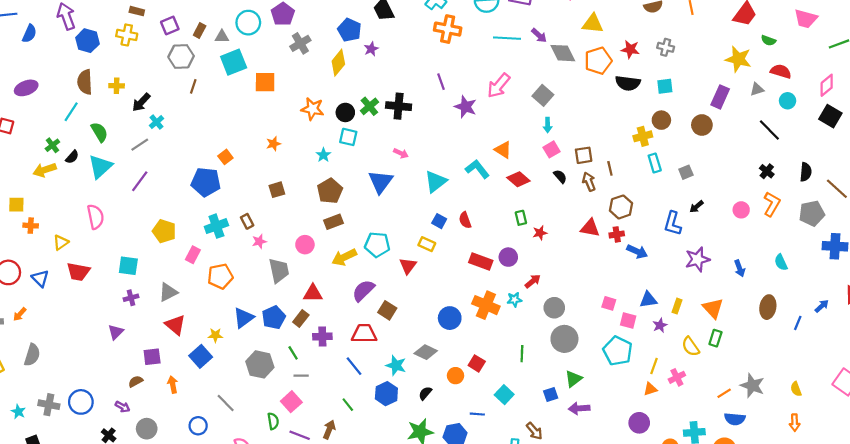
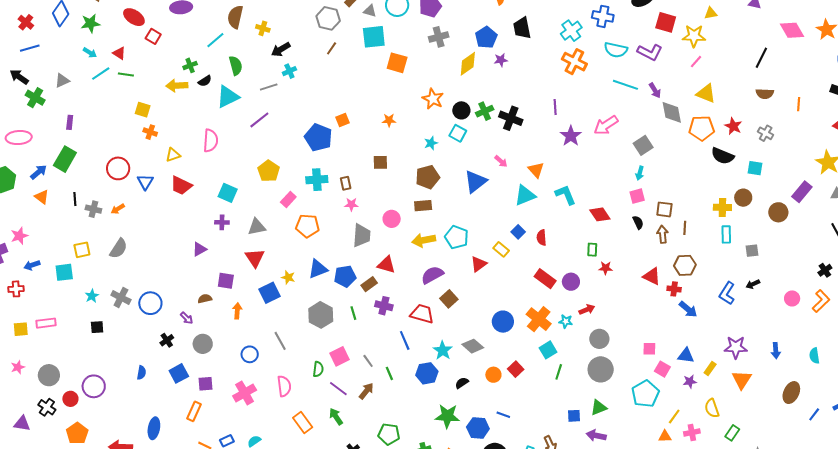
orange triangle: (503, 150) -> (536, 170), moved
purple star: (697, 259) -> (736, 347), moved
pink square: (609, 303) -> (649, 349), turned -32
green rectangle: (715, 338) -> (732, 433), moved
gray line: (301, 376) -> (368, 361), moved, turned 40
cyan square: (504, 395) -> (548, 350), moved

